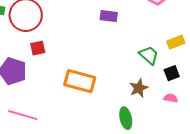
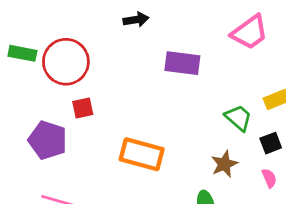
purple rectangle: (109, 16) -> (182, 63), size x1.4
pink semicircle: (171, 98) -> (269, 178), turned 56

